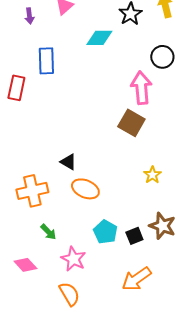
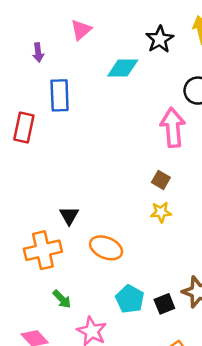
purple arrow: (29, 16) -> (38, 52), moved
brown square: (131, 123) -> (161, 180), moved, size x0.6
black triangle: (68, 162) -> (69, 216), moved, turned 30
yellow star: (152, 175) -> (161, 212), moved, turned 30

